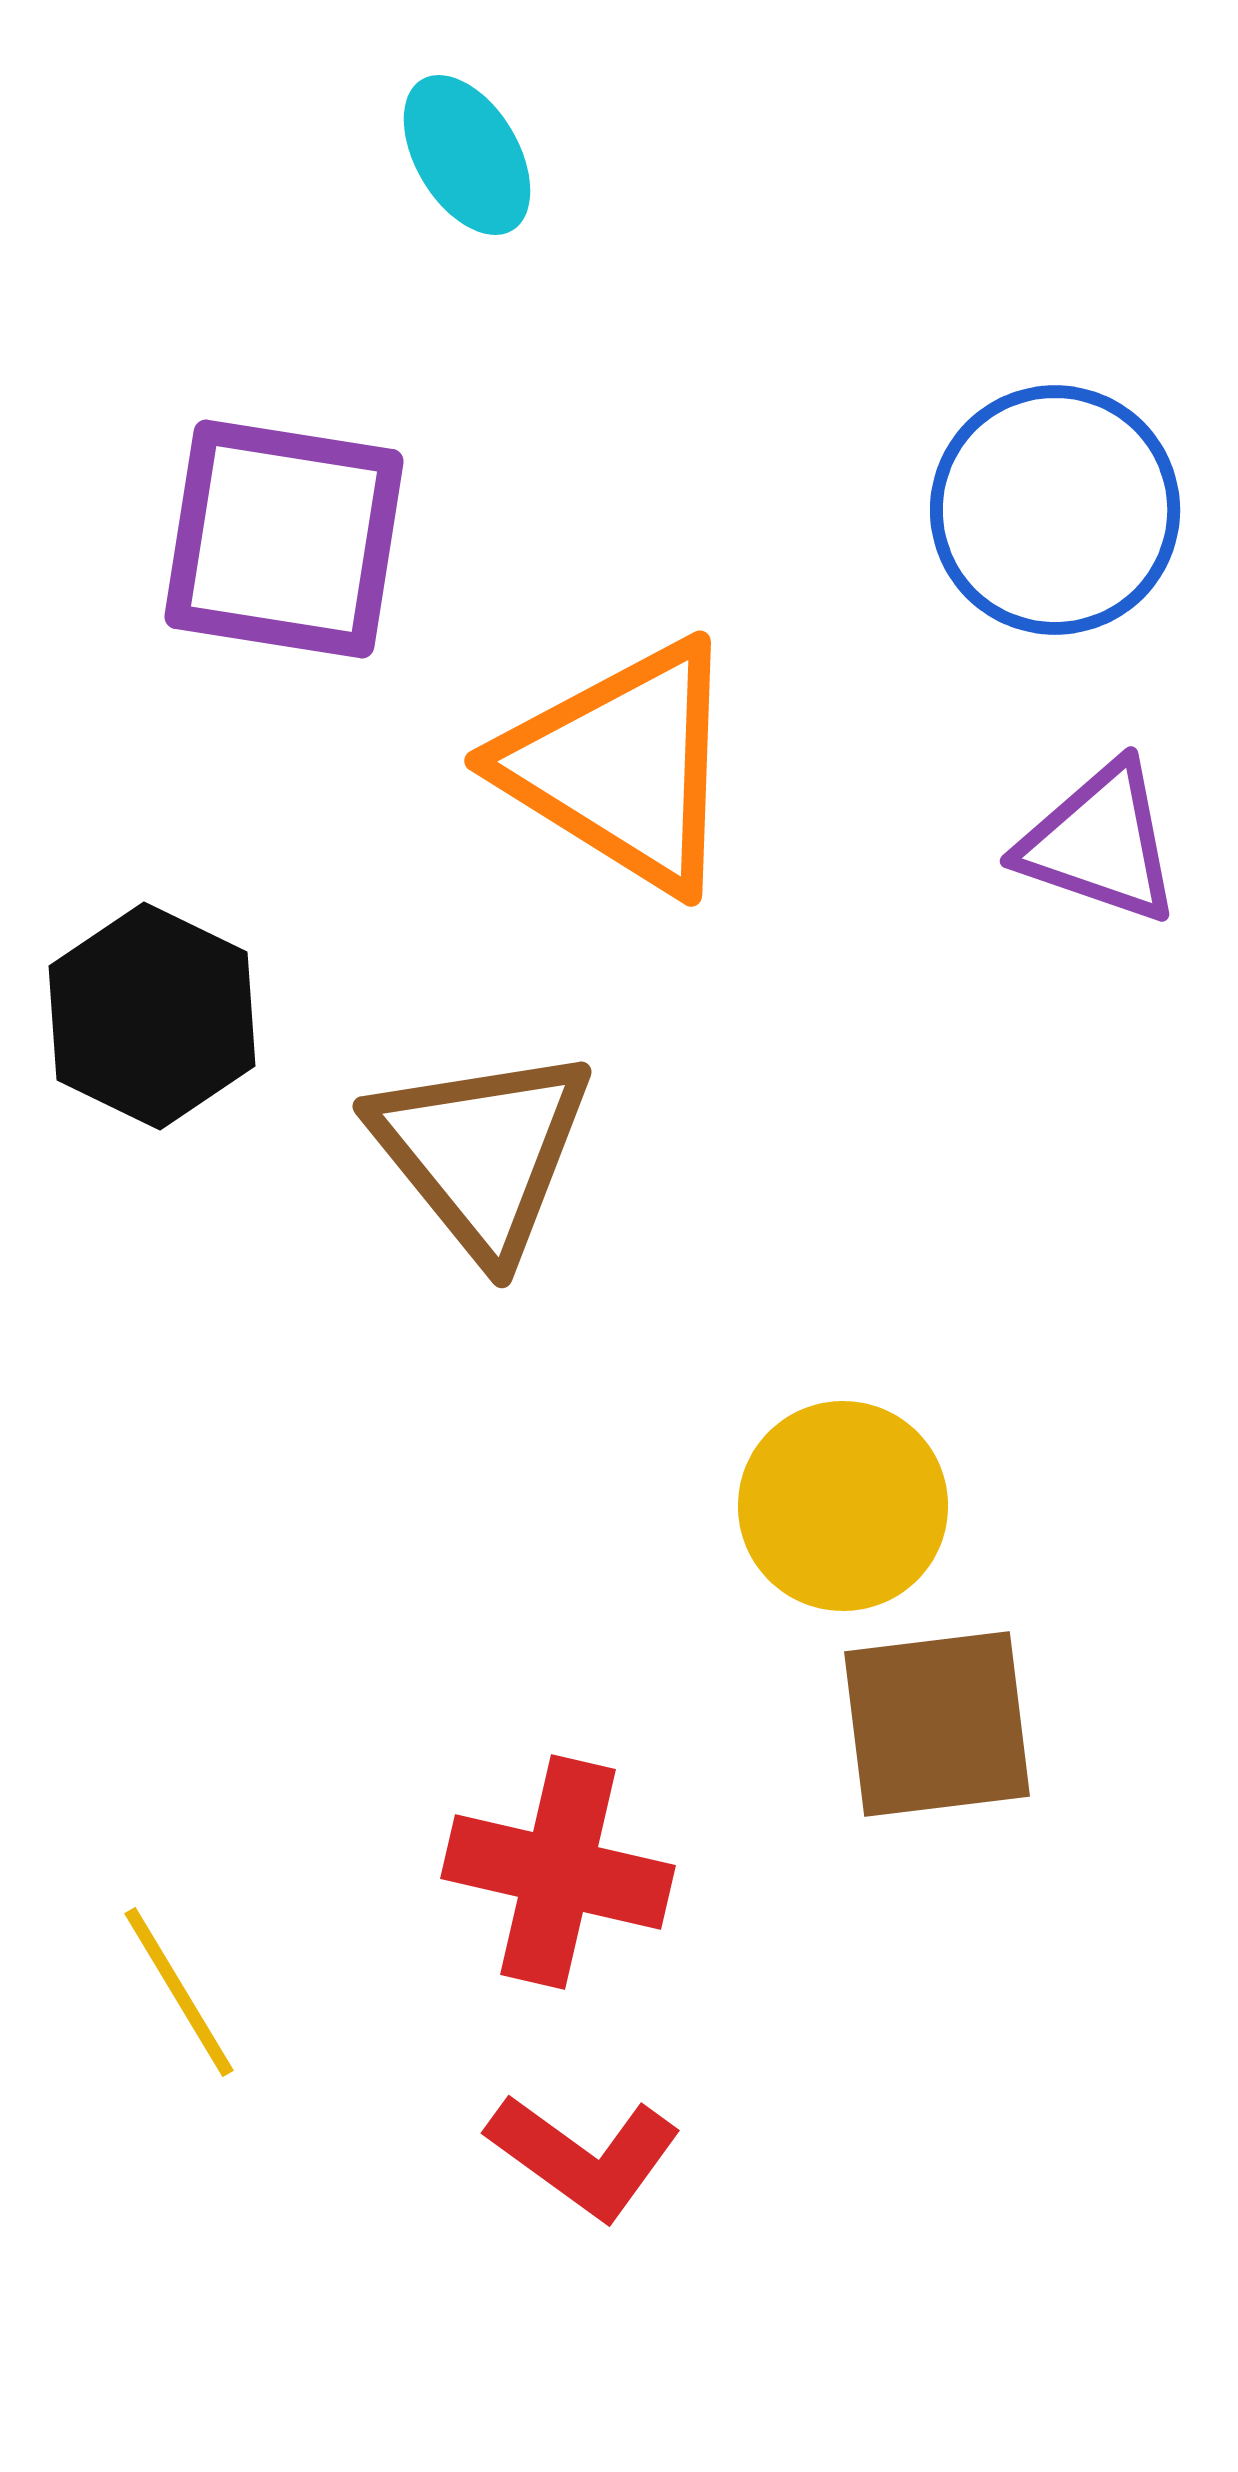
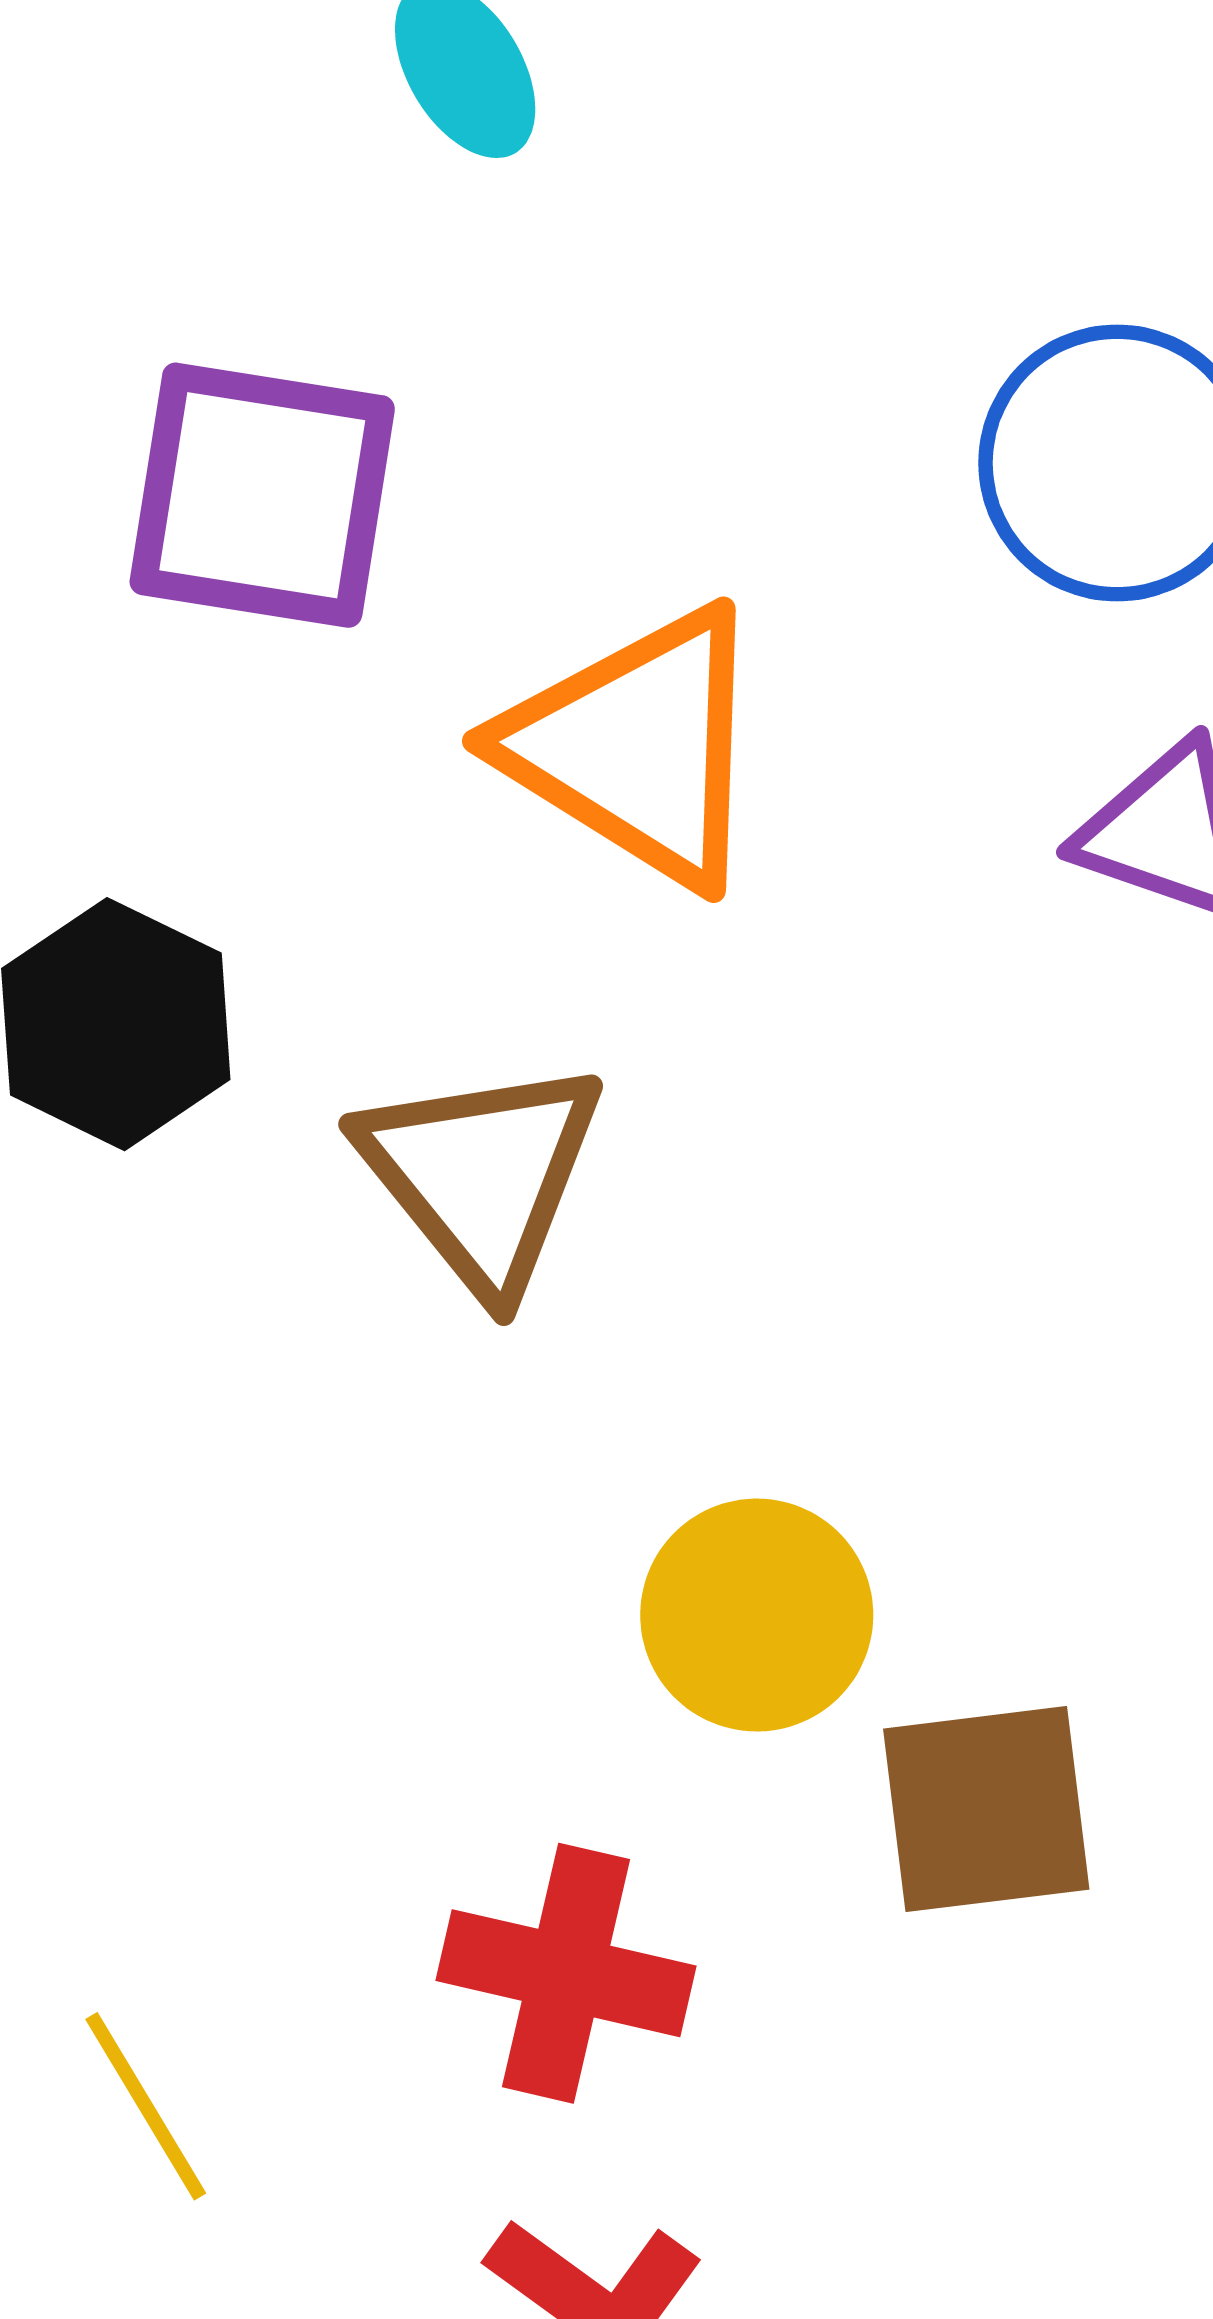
yellow circle: (843, 1506) -> (757, 1615), moved

